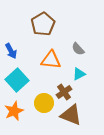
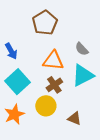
cyan triangle: (79, 74) -> (83, 75), size x1.6
brown cross: (64, 92) -> (54, 85), moved
brown triangle: (71, 115) -> (74, 119), size x0.6

